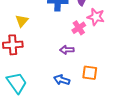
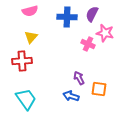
pink cross: (79, 28) -> (88, 44), turned -32
purple arrow: (67, 50) -> (79, 78), moved, turned 64

